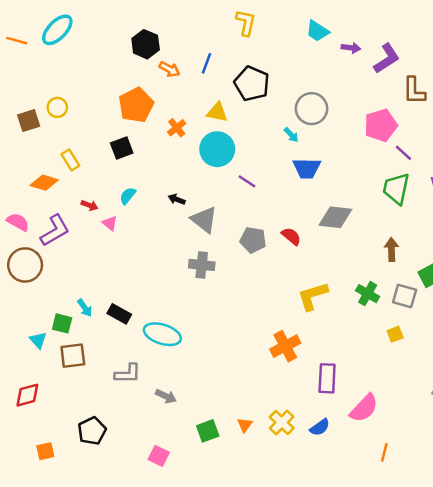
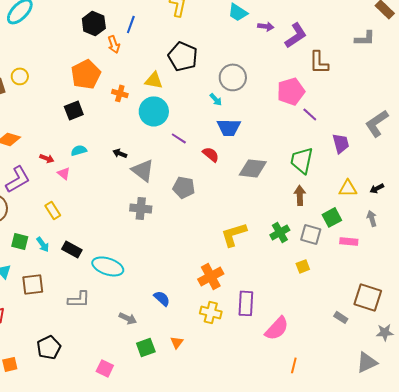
blue line: (206, 63) -> (131, 24), moved
orange arrow: (169, 69) -> (114, 44), turned 42
orange cross: (177, 128) -> (120, 93), turned -35
yellow rectangle: (70, 160) -> (53, 210), moved
green trapezoid: (396, 189) -> (302, 160), moved
cyan semicircle: (128, 196) -> (79, 150), turned 35
red semicircle: (291, 236) -> (211, 154), moved
green cross: (368, 294) -> (280, 232), turned 30
green square: (62, 323) -> (20, 241), moved
gray arrow: (166, 396) -> (128, 318), moved
yellow cross: (282, 423) -> (211, 312), moved, turned -30
blue semicircle: (320, 427) -> (162, 298), moved, turned -102

